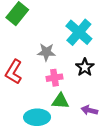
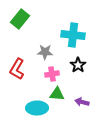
cyan cross: (79, 32) -> (73, 35), turned -35

